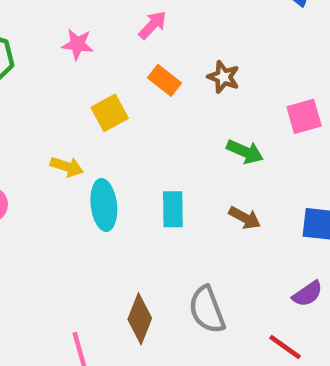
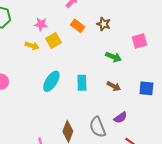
pink star: (78, 44) -> (41, 24), moved
yellow arrow: (67, 167) -> (32, 46), moved
cyan ellipse: (104, 205) -> (51, 81), turned 40
purple semicircle: (307, 294) -> (120, 118), moved

